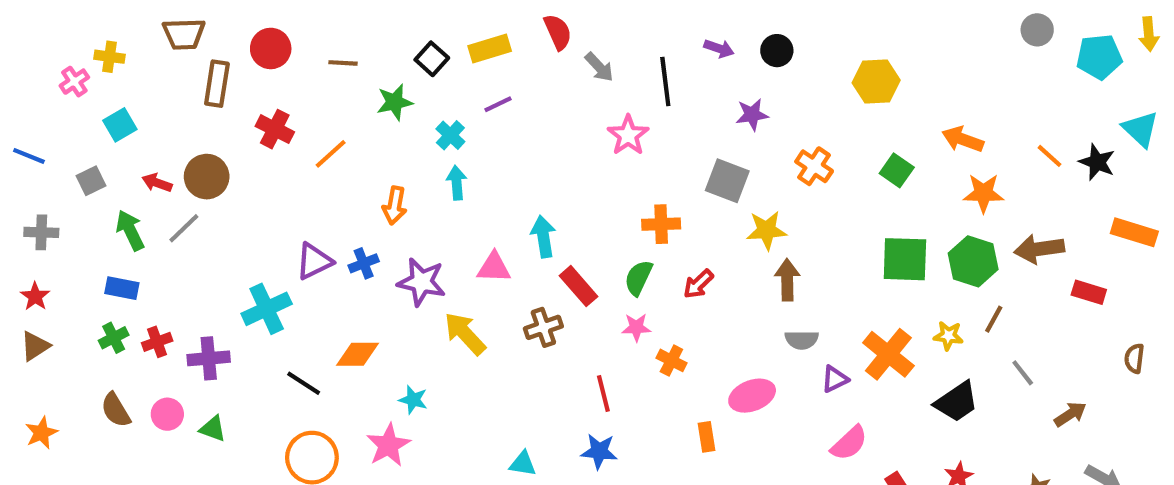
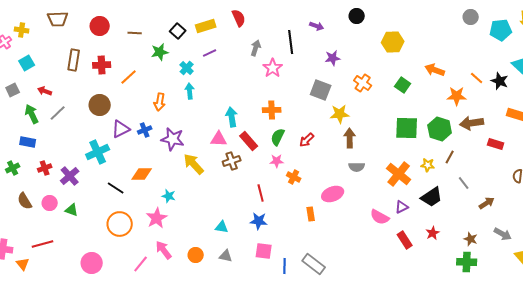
black circle: (777, 51) -> (357, 16), moved
gray arrow: (599, 67) -> (256, 48), moved, turned -119
brown rectangle: (217, 84) -> (74, 60), moved
red cross: (275, 129) -> (102, 65), turned -30
brown circle: (207, 177) -> (100, 105), moved
orange star: (983, 193) -> (457, 96), moved
orange cross: (661, 224) -> (272, 110), moved
pink triangle: (494, 267) -> (219, 139), moved
green cross: (114, 338) -> (13, 168), moved
purple cross: (209, 358) -> (70, 176), turned -36
purple triangle: (835, 379) -> (402, 207), moved
pink semicircle: (849, 443) -> (380, 217), turned 72

